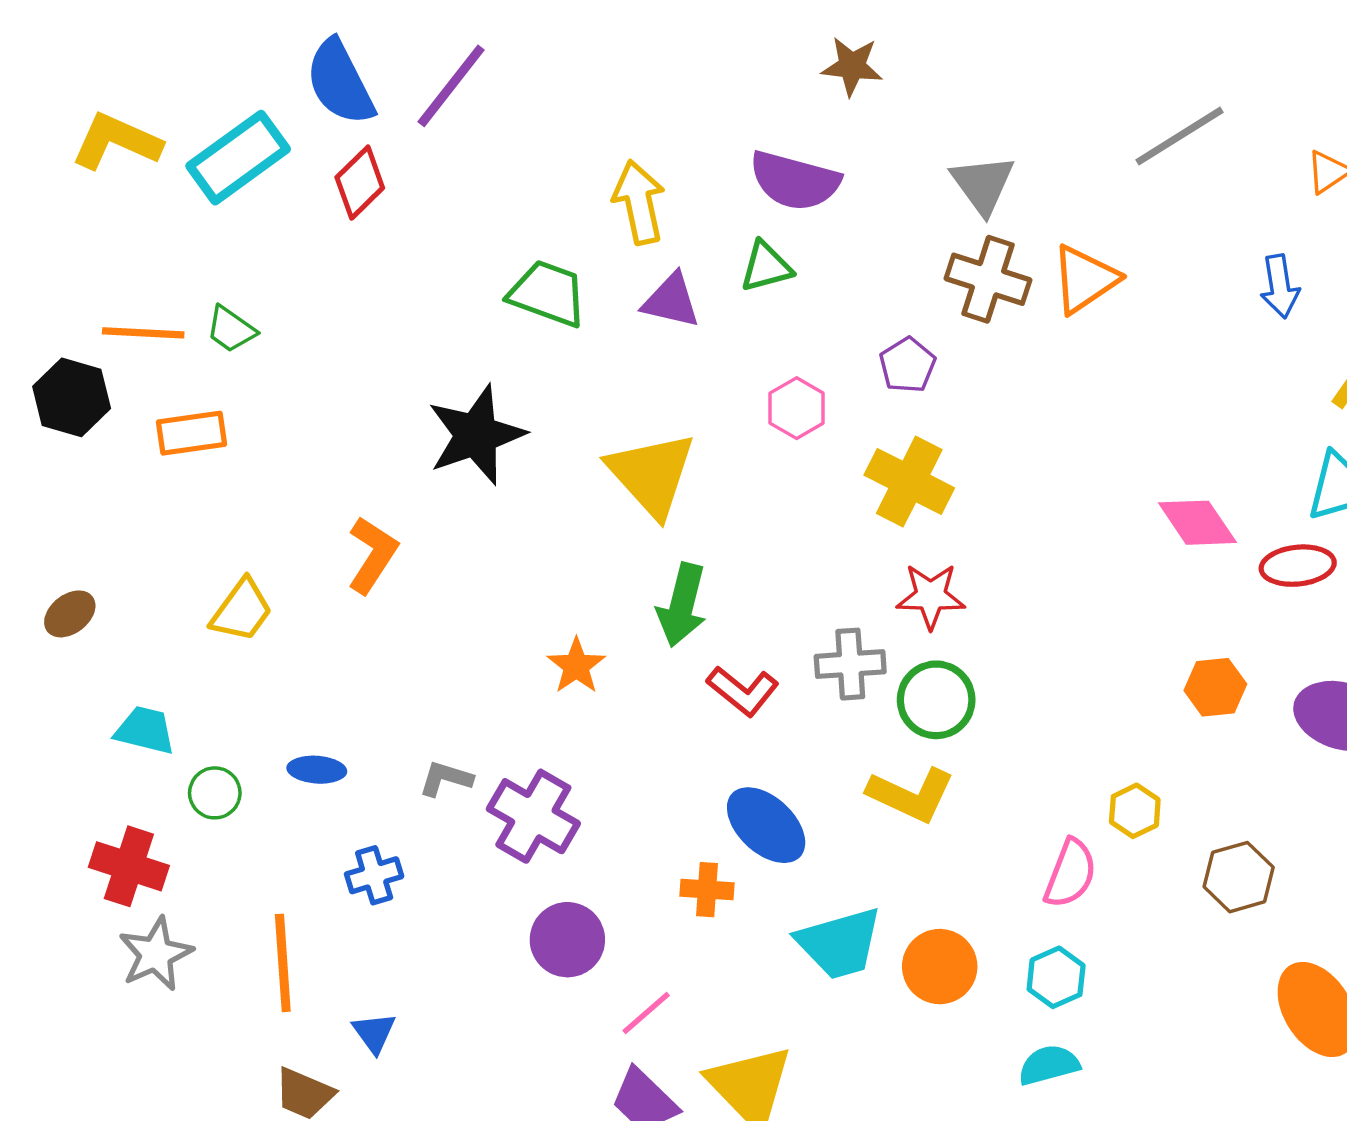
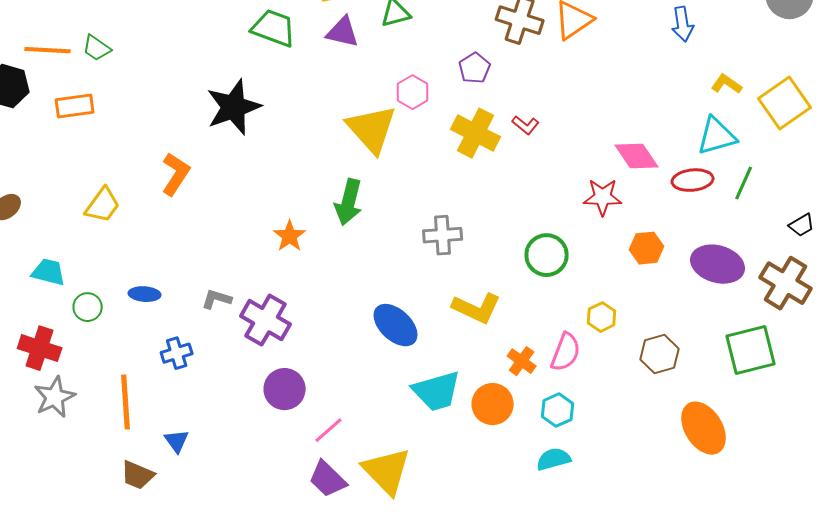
yellow triangle: (652, 474) -> (372, 129), moved
red star: (931, 596) -> (603, 197), moved
red L-shape: (743, 691) -> (526, 125), moved, size x0.7
green circle: (936, 700) -> (547, 255), moved
orange cross: (707, 890) -> (522, 361), moved, turned 32

